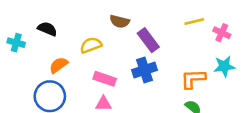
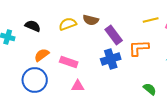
yellow semicircle: (91, 45) -> (68, 24), moved
pink rectangle: (105, 79) -> (69, 62), moved
orange L-shape: (193, 79) -> (139, 48), moved

